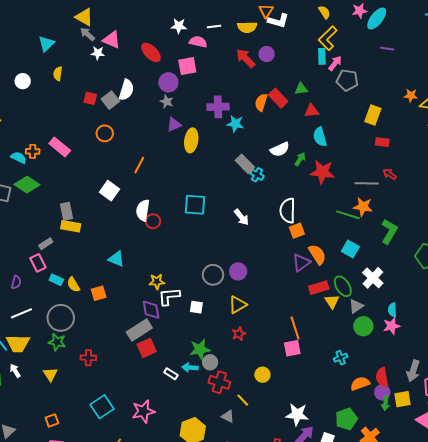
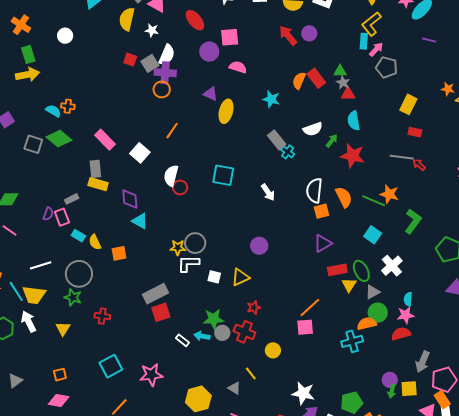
pink semicircle: (198, 42) -> (238, 67), moved
white star: (98, 53) -> (152, 30), moved
yellow semicircle: (58, 74) -> (127, 19), moved, size x1.6
gray star: (167, 101) -> (343, 83), moved
purple cross: (218, 107) -> (165, 73), moved
purple triangle: (174, 125) -> (210, 94), turned 42
orange circle: (105, 133) -> (162, 89), moved
pink rectangle: (60, 147) -> (105, 140), moved
gray line: (367, 183) -> (402, 157), moved
orange semicircle: (317, 254) -> (344, 197), moved
gray circle: (213, 275) -> (195, 243), moved
purple semicircle: (16, 282) -> (48, 214), moved
yellow triangle: (237, 305) -> (240, 277), moved
purple diamond: (151, 310) -> (130, 199), moved
orange line: (295, 328) -> (310, 308), turned 60
cyan cross: (341, 358) -> (352, 341), size x1.5
white arrow: (15, 371) -> (29, 322), size x1.5
red semicircle: (382, 377) -> (401, 334), moved, turned 78
red cross: (219, 382) -> (244, 332), moved
orange semicircle: (360, 384) -> (367, 324), moved

